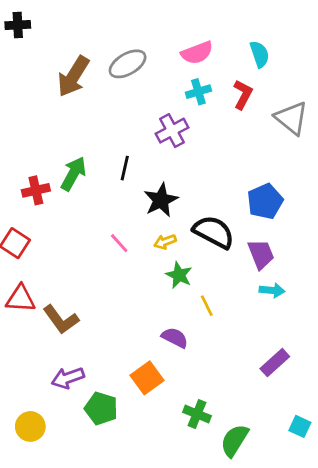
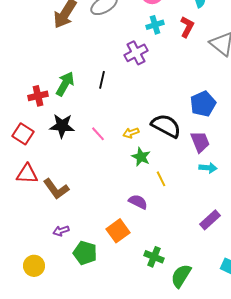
black star: (161, 200) -> (62, 126), moved, turned 30
purple arrow: (68, 378) -> (61, 231), size x0.7

